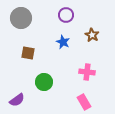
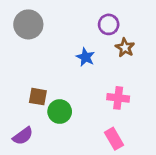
purple circle: (66, 15) -> (109, 24), moved
brown square: (28, 53) -> (38, 97), moved

